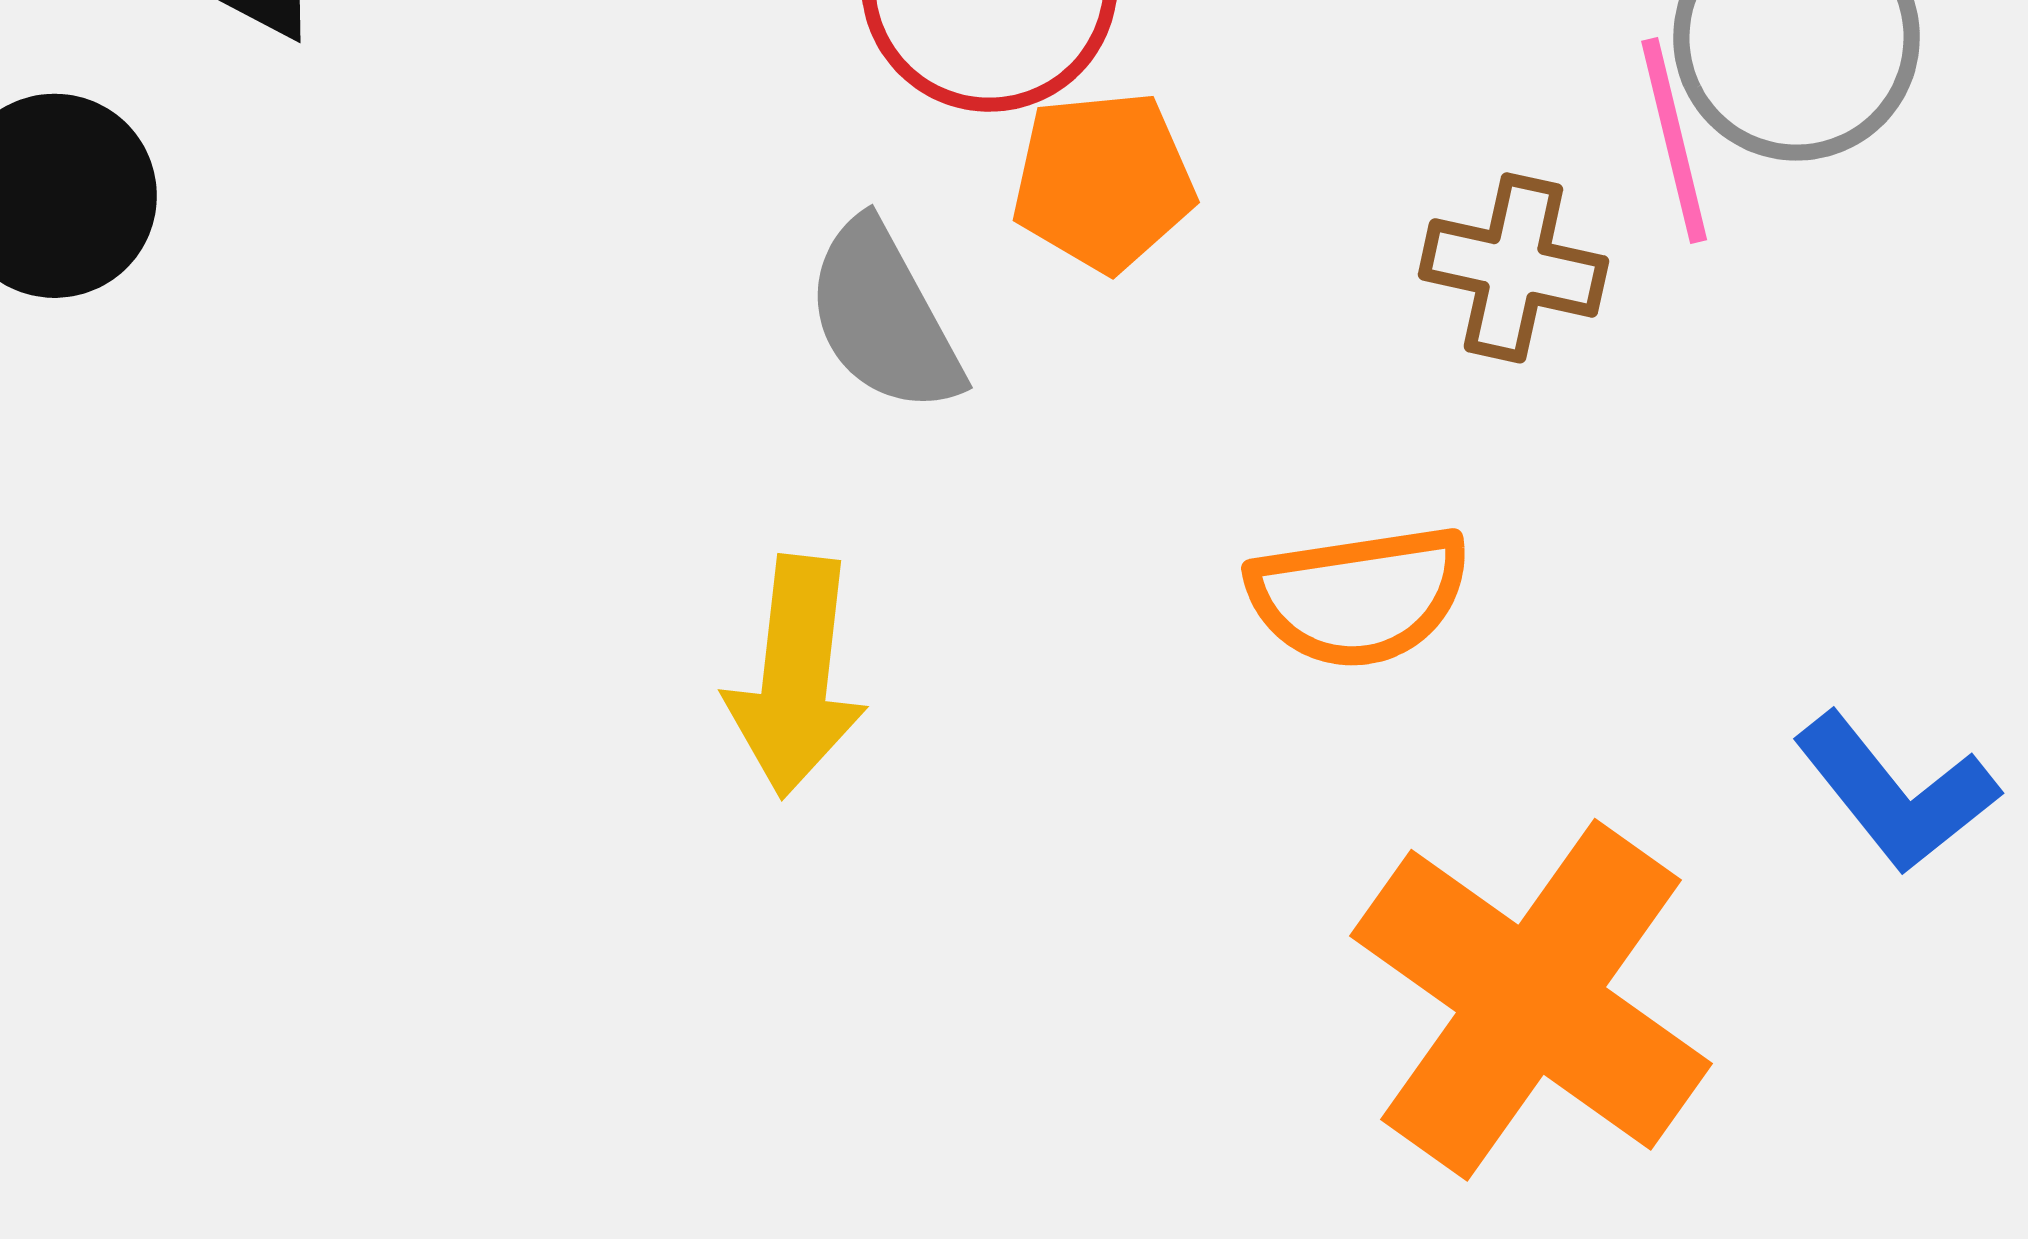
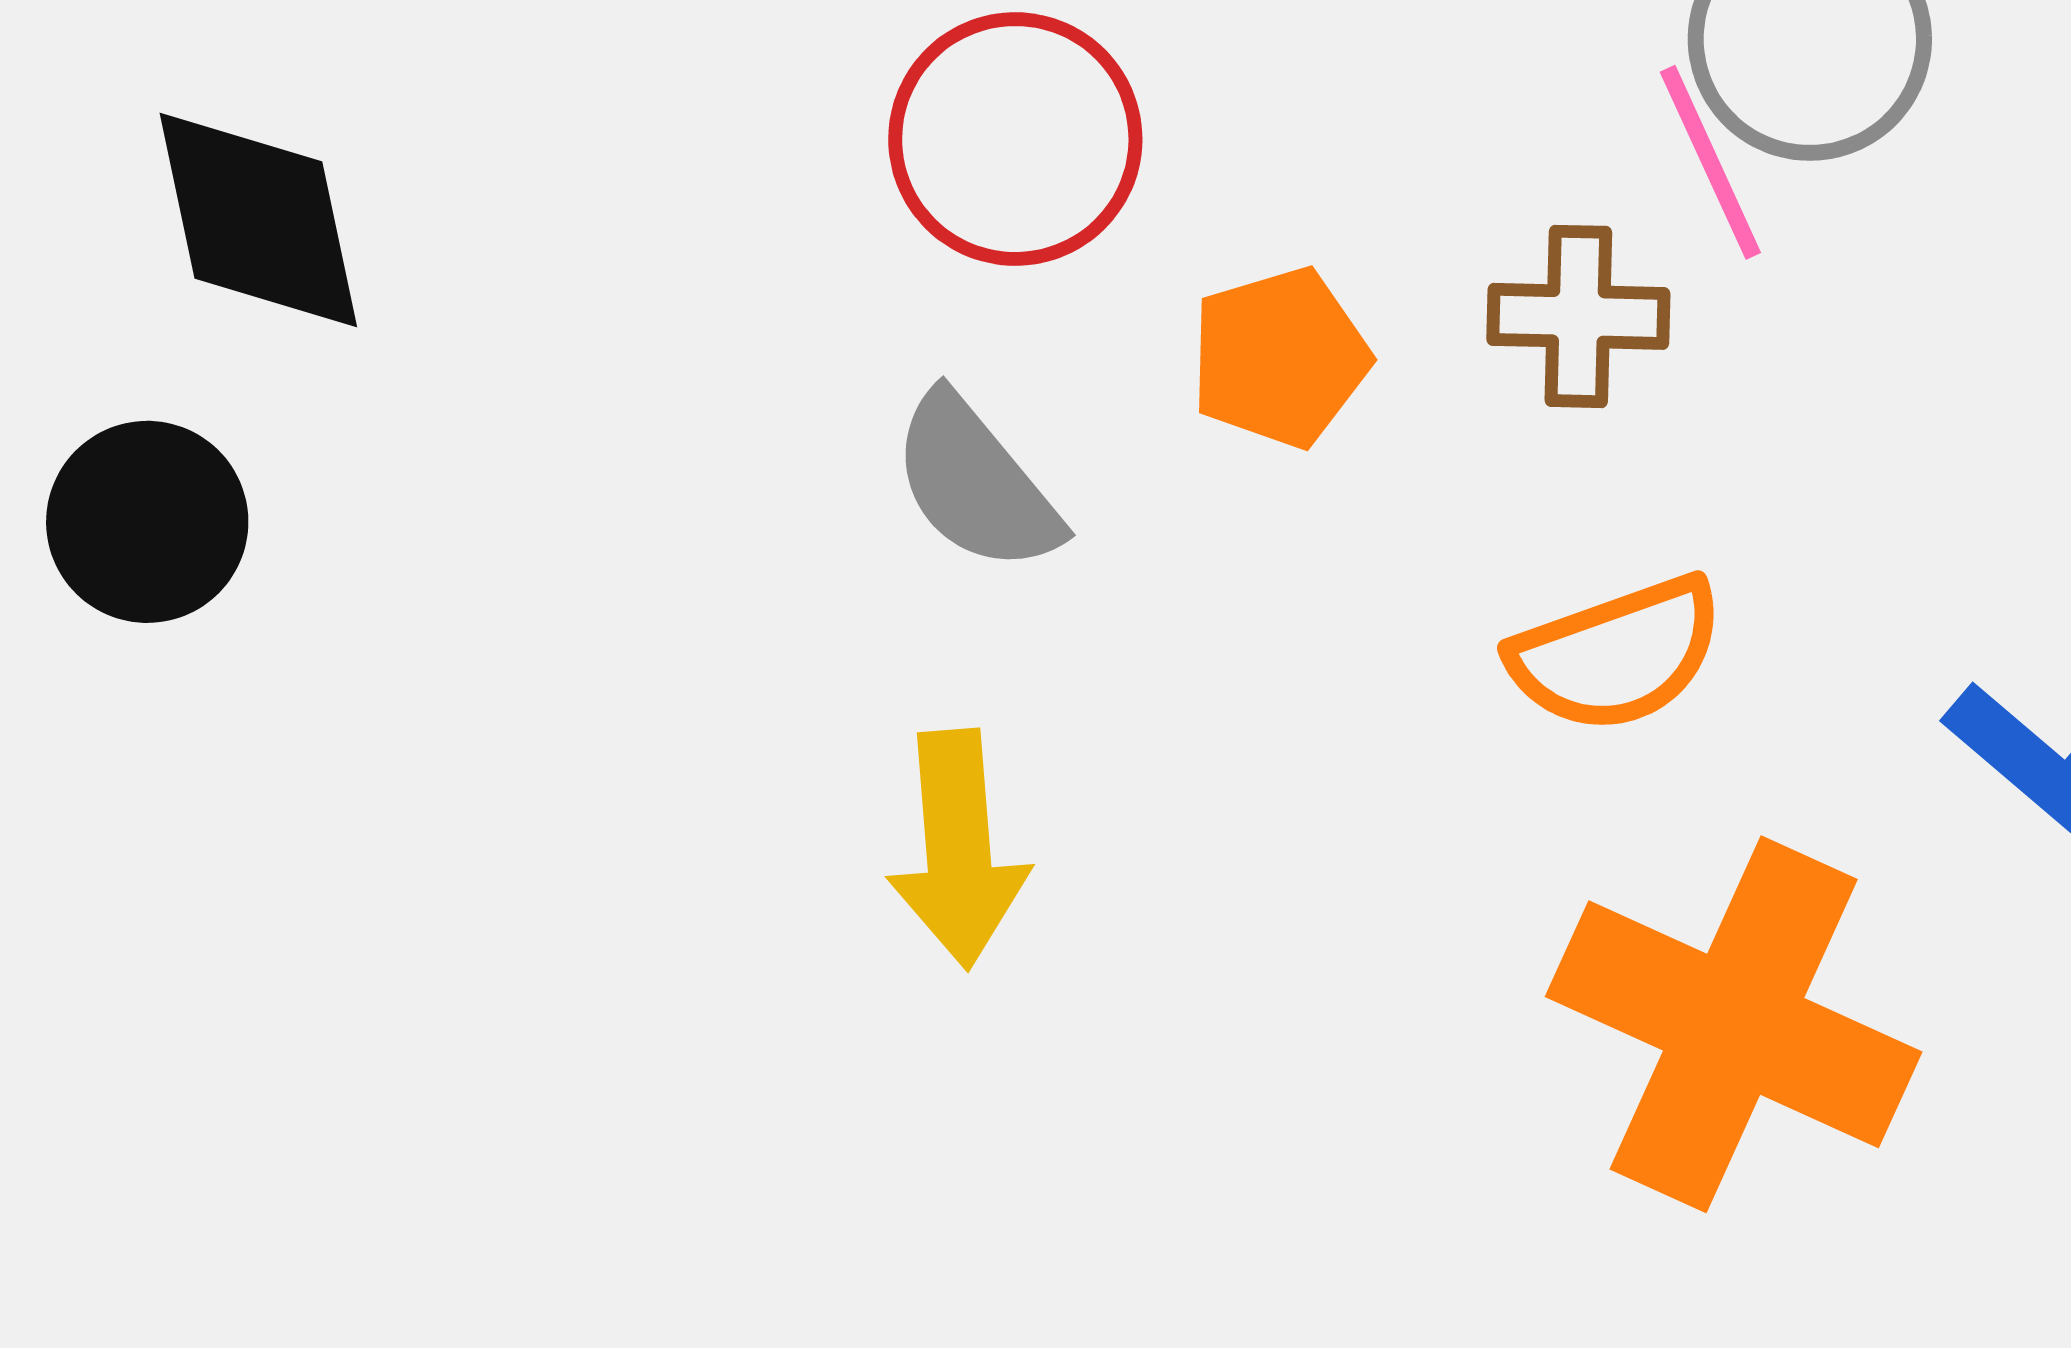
orange pentagon: (1103, 181) -> (1280, 358), moved
orange semicircle: (1359, 596) -> (1617, 654), moved

